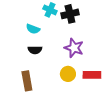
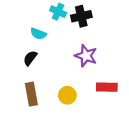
black semicircle: (35, 50) -> (30, 58), moved, turned 128
yellow circle: (68, 74) -> (67, 95), moved

